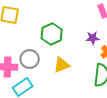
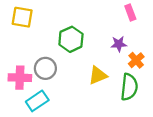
yellow triangle: (62, 65) -> (98, 75), moved

